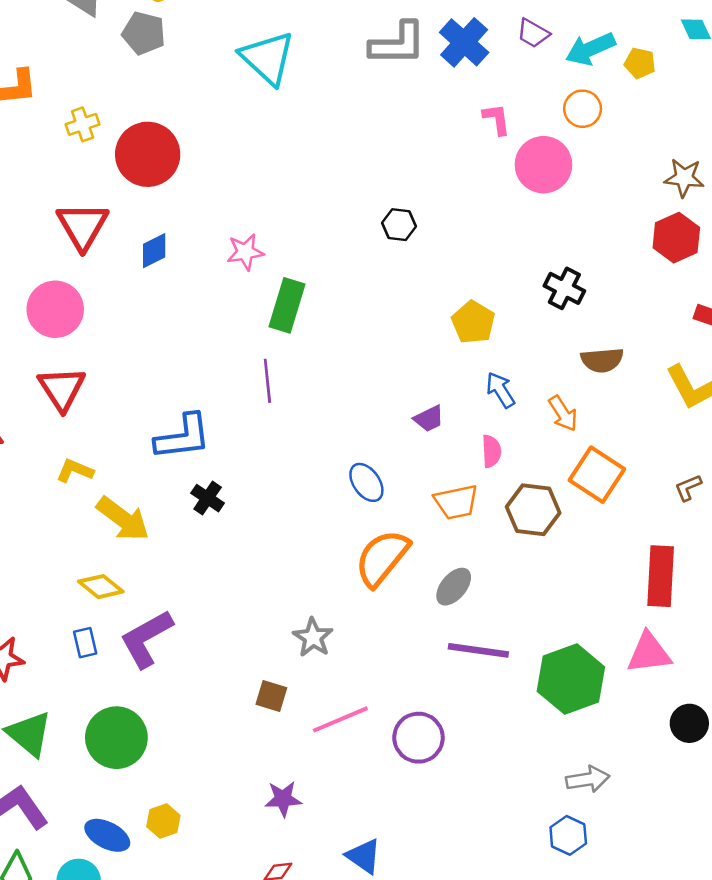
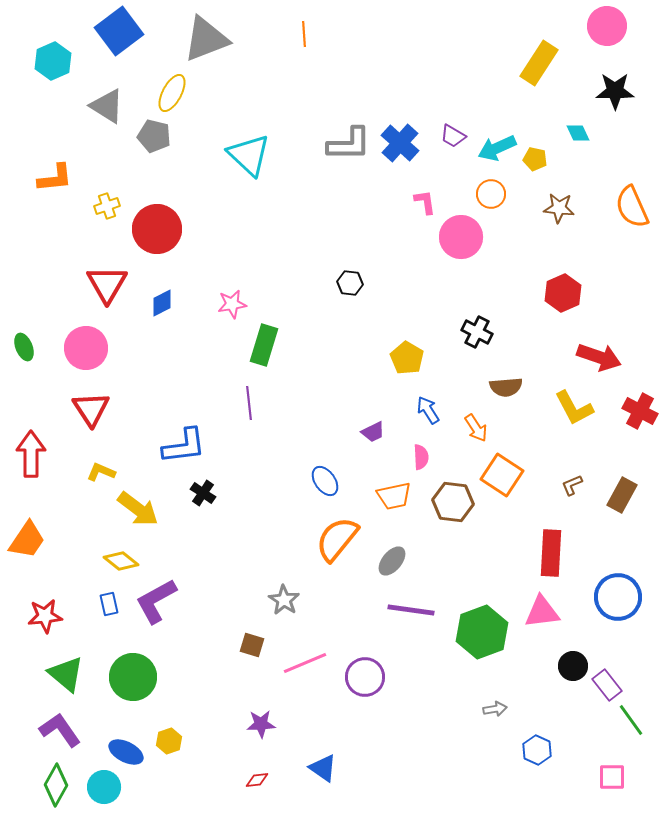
brown star: (684, 178) -> (559, 208), moved
gray arrow: (588, 779) -> (495, 709), size x0.7
blue hexagon: (568, 835) -> (537, 750), moved

